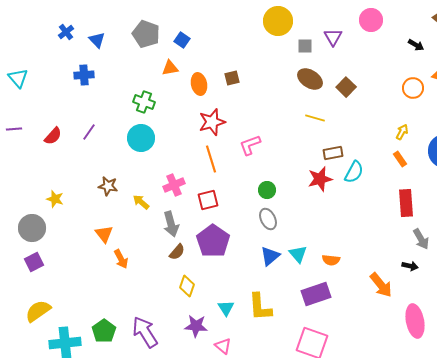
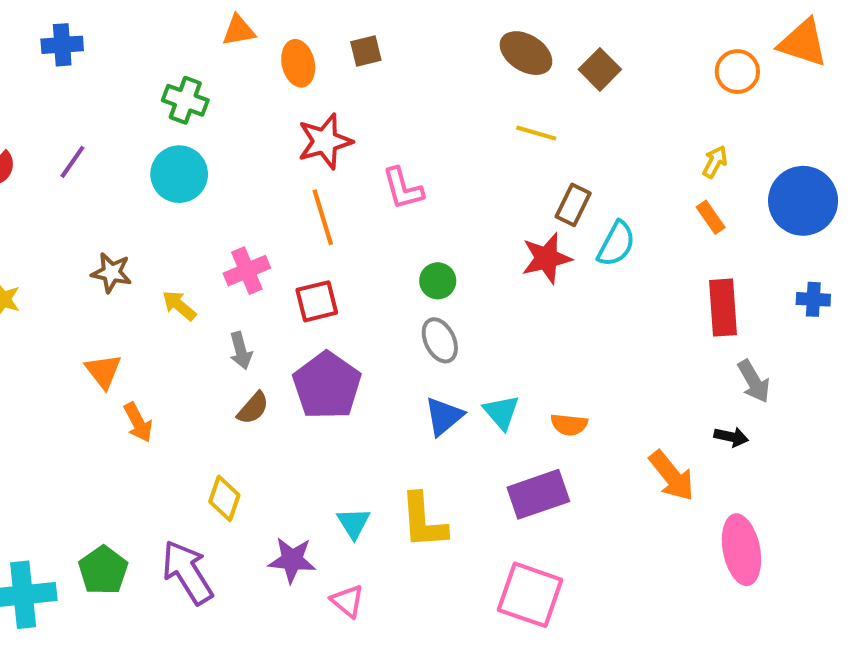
pink L-shape: (250, 145) -> (403, 188), turned -85
brown rectangle: (333, 153) -> (573, 205), turned -54
gray arrow: (171, 224) -> (241, 351), size x0.7
yellow diamond: (187, 286) -> (224, 498), moved

